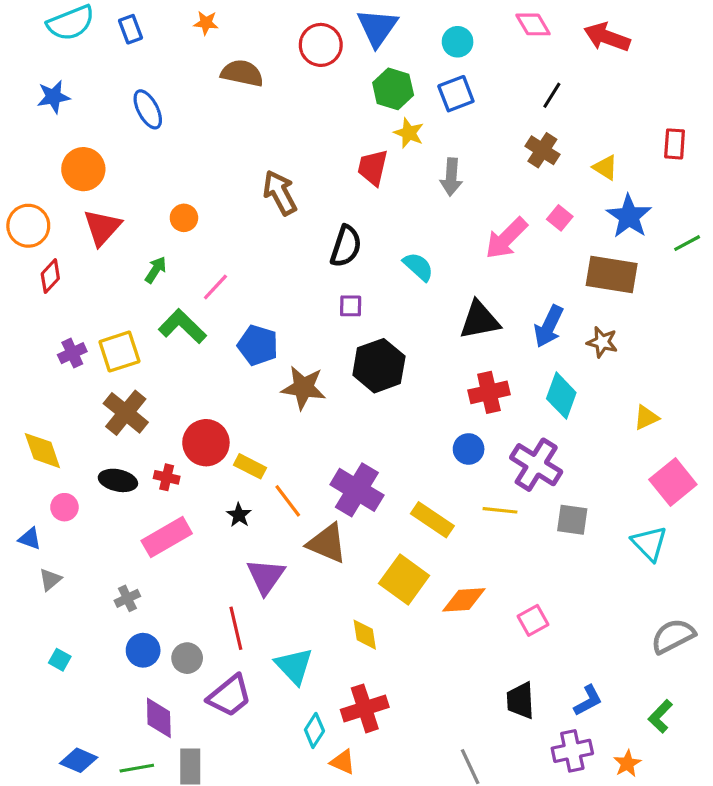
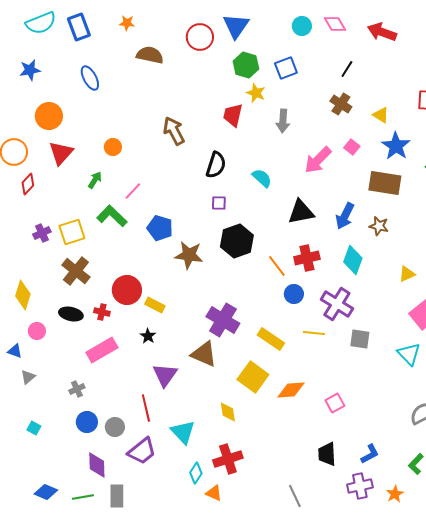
blue rectangle: (130, 29) -> (79, 27), size x1.5
cyan circle: (458, 42) -> (302, 26), moved
yellow diamond: (42, 451) -> (23, 295), turned 36
orange line: (288, 501) -> (277, 266), moved

